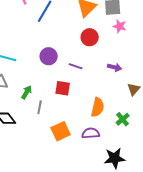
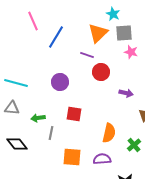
red circle: (90, 37) -> (101, 72), moved
purple line: (76, 66) -> (87, 55), moved
green arrow: (27, 92) -> (38, 118), turned -128
orange square: (61, 131) -> (72, 157), turned 30

